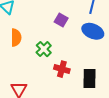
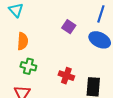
green cross: (44, 49) -> (28, 66), moved, turned -35

